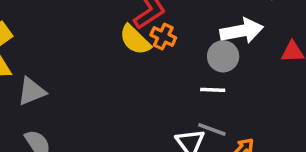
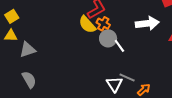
gray circle: (223, 56) -> (108, 38), moved
white line: (213, 90) -> (119, 46), moved, turned 48

